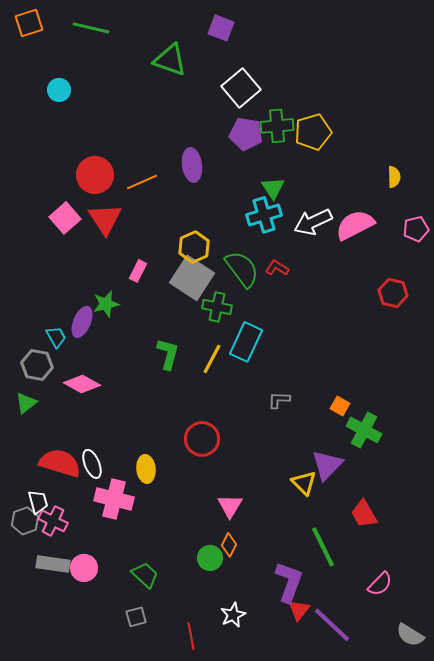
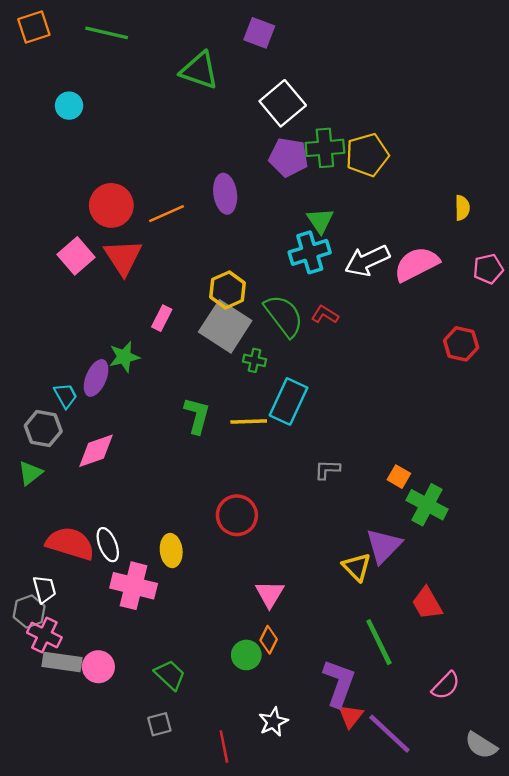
green cross: (217, 307) -> (254, 360), size x0.7
yellow line: (212, 359) -> (249, 421), turned 60
pink diamond: (82, 384) -> (96, 451), turned -48
pink cross: (53, 521) -> (44, 635), moved

